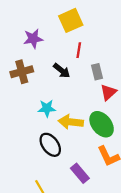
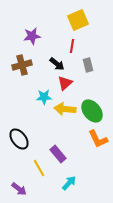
yellow square: (71, 20) -> (78, 20), moved
red triangle: (108, 92) -> (65, 83), moved
black ellipse: (50, 145) -> (19, 139), moved
purple rectangle: (80, 173) -> (58, 154), moved

